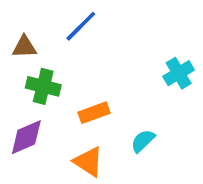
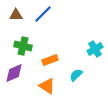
brown triangle: (24, 47) -> (16, 15), moved
cyan cross: (179, 73) -> (95, 49), moved

